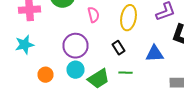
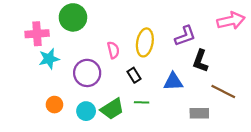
pink semicircle: (94, 15) -> (113, 50), moved
cyan star: (24, 45) -> (49, 59), moved
cyan circle: (76, 70) -> (86, 111), moved

